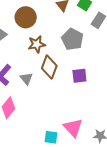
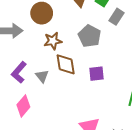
brown diamond: (49, 67) -> (66, 64), turned -30

